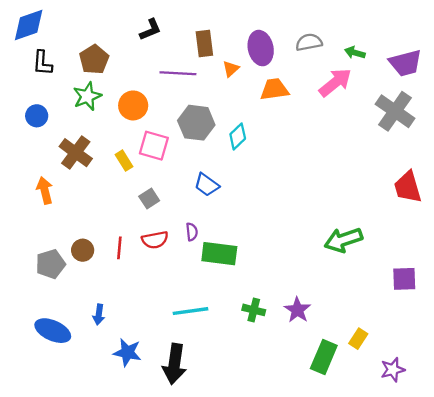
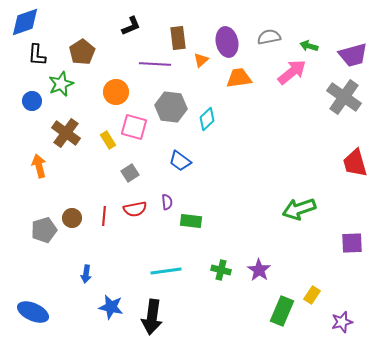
green star: (87, 96) -> (61, 84), moved
green rectangle: (219, 254) -> (191, 221), size x0.7
blue ellipse: (53, 331) -> (33, 312), moved

